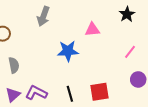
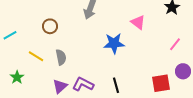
pink triangle: (92, 30) -> (138, 22), turned 42
red square: (99, 92) -> (161, 83), moved

